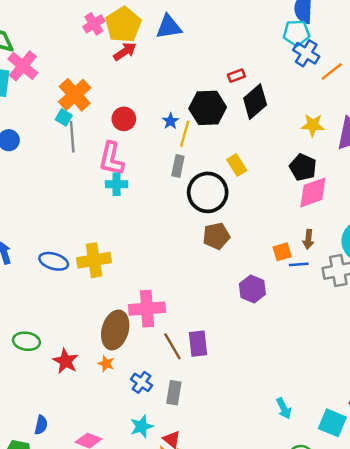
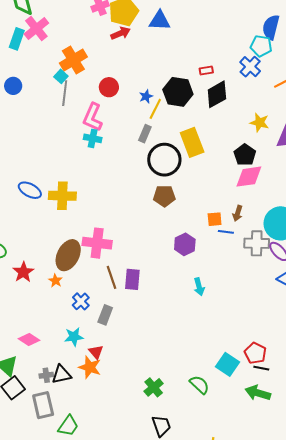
blue cross: (306, 53) -> (250, 67), moved
yellow rectangle: (237, 165) -> (192, 142), size x1.6
cyan arrow: (284, 408) -> (199, 287), moved

